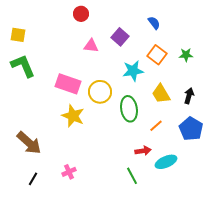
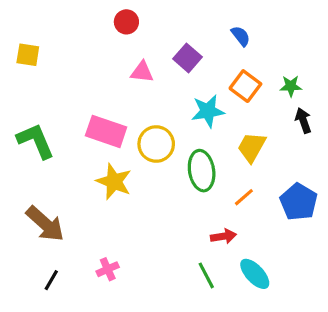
green L-shape: (23, 66) -> (36, 141), moved
yellow trapezoid: (161, 94) -> (252, 147), turned 60
black arrow: (189, 96) -> (303, 121), moved, turned -35
cyan ellipse: (166, 162) -> (255, 274), moved, turned 70

